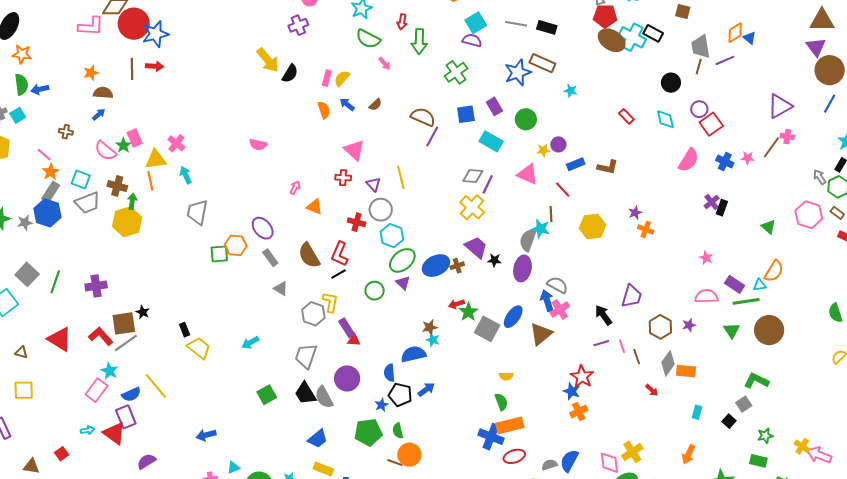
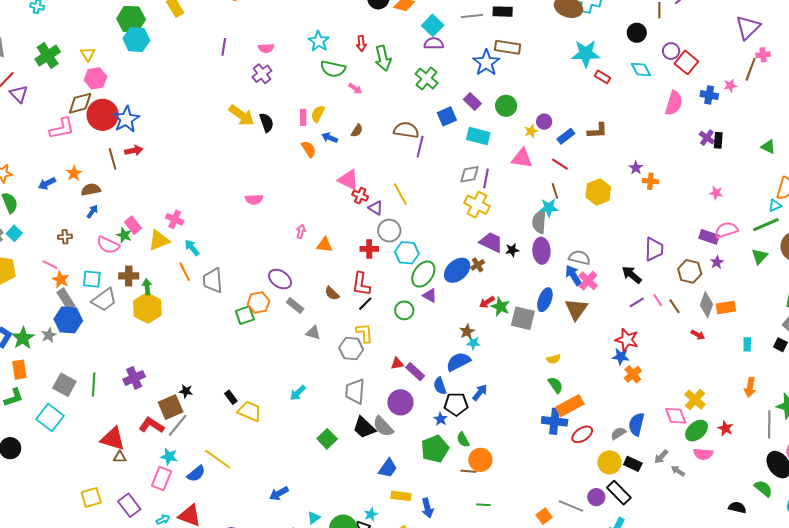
black semicircle: (290, 74) -> (266, 123), turned -36
blue arrow: (40, 89) -> (47, 183), moved
cyan star: (571, 91) -> (586, 54), moved, size x2.0
red cross: (343, 178) -> (360, 196), moved, turned 35
orange line: (150, 181) -> (185, 272), moved
gray rectangle: (51, 192) -> (66, 299), turned -50
brown semicircle: (309, 255) -> (332, 293), size x0.6
purple rectangle: (735, 284) -> (709, 237), moved
purple rectangle: (347, 328) -> (415, 372), moved
green triangle: (732, 330) -> (759, 256), turned 30
brown triangle: (21, 352) -> (120, 457), moved
purple rectangle: (126, 417) -> (129, 505), moved

